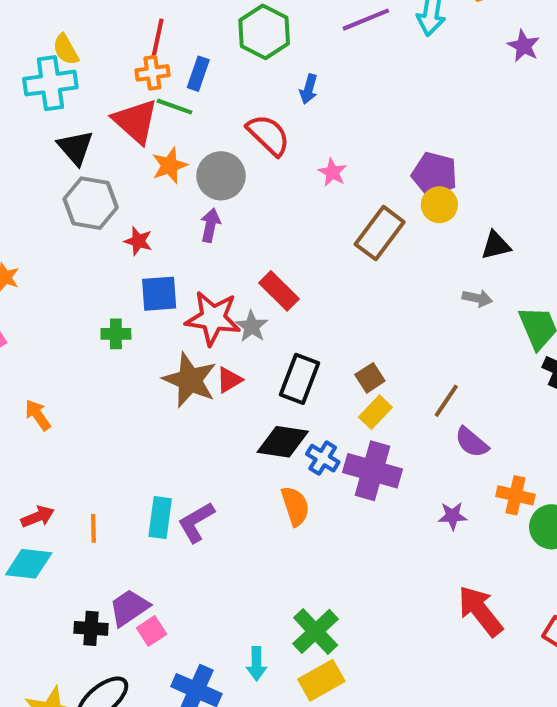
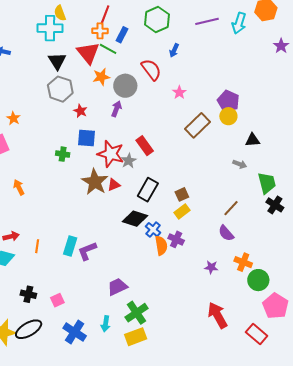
brown line: (446, 401) -> (231, 208), moved
purple cross: (373, 471) -> (176, 239), size x0.6
orange semicircle: (295, 506) -> (161, 246), moved
purple trapezoid: (129, 608) -> (117, 287), moved

